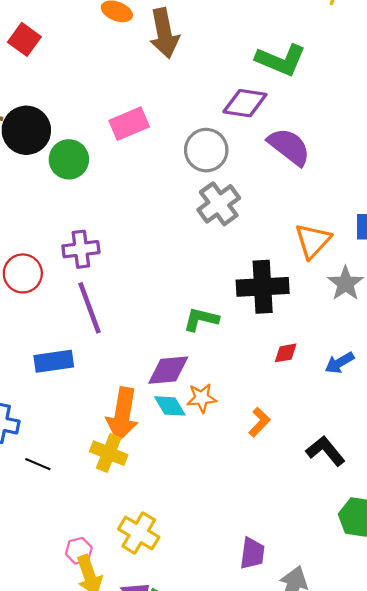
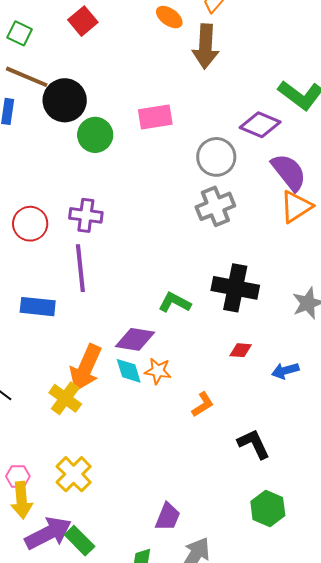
orange triangle: (313, 241) -> (296, 207), moved

